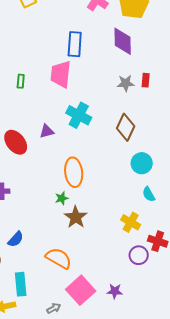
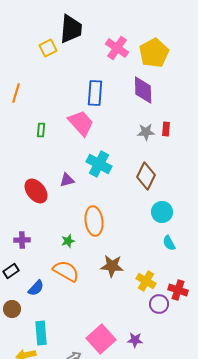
pink trapezoid: (61, 74) -> (81, 123), turned 132
green star: (62, 198) -> (68, 241), moved
brown star: (76, 217) -> (112, 266), moved, turned -30
yellow cross: (131, 222) -> (146, 281), moved
orange semicircle: (59, 258) -> (66, 271), moved

